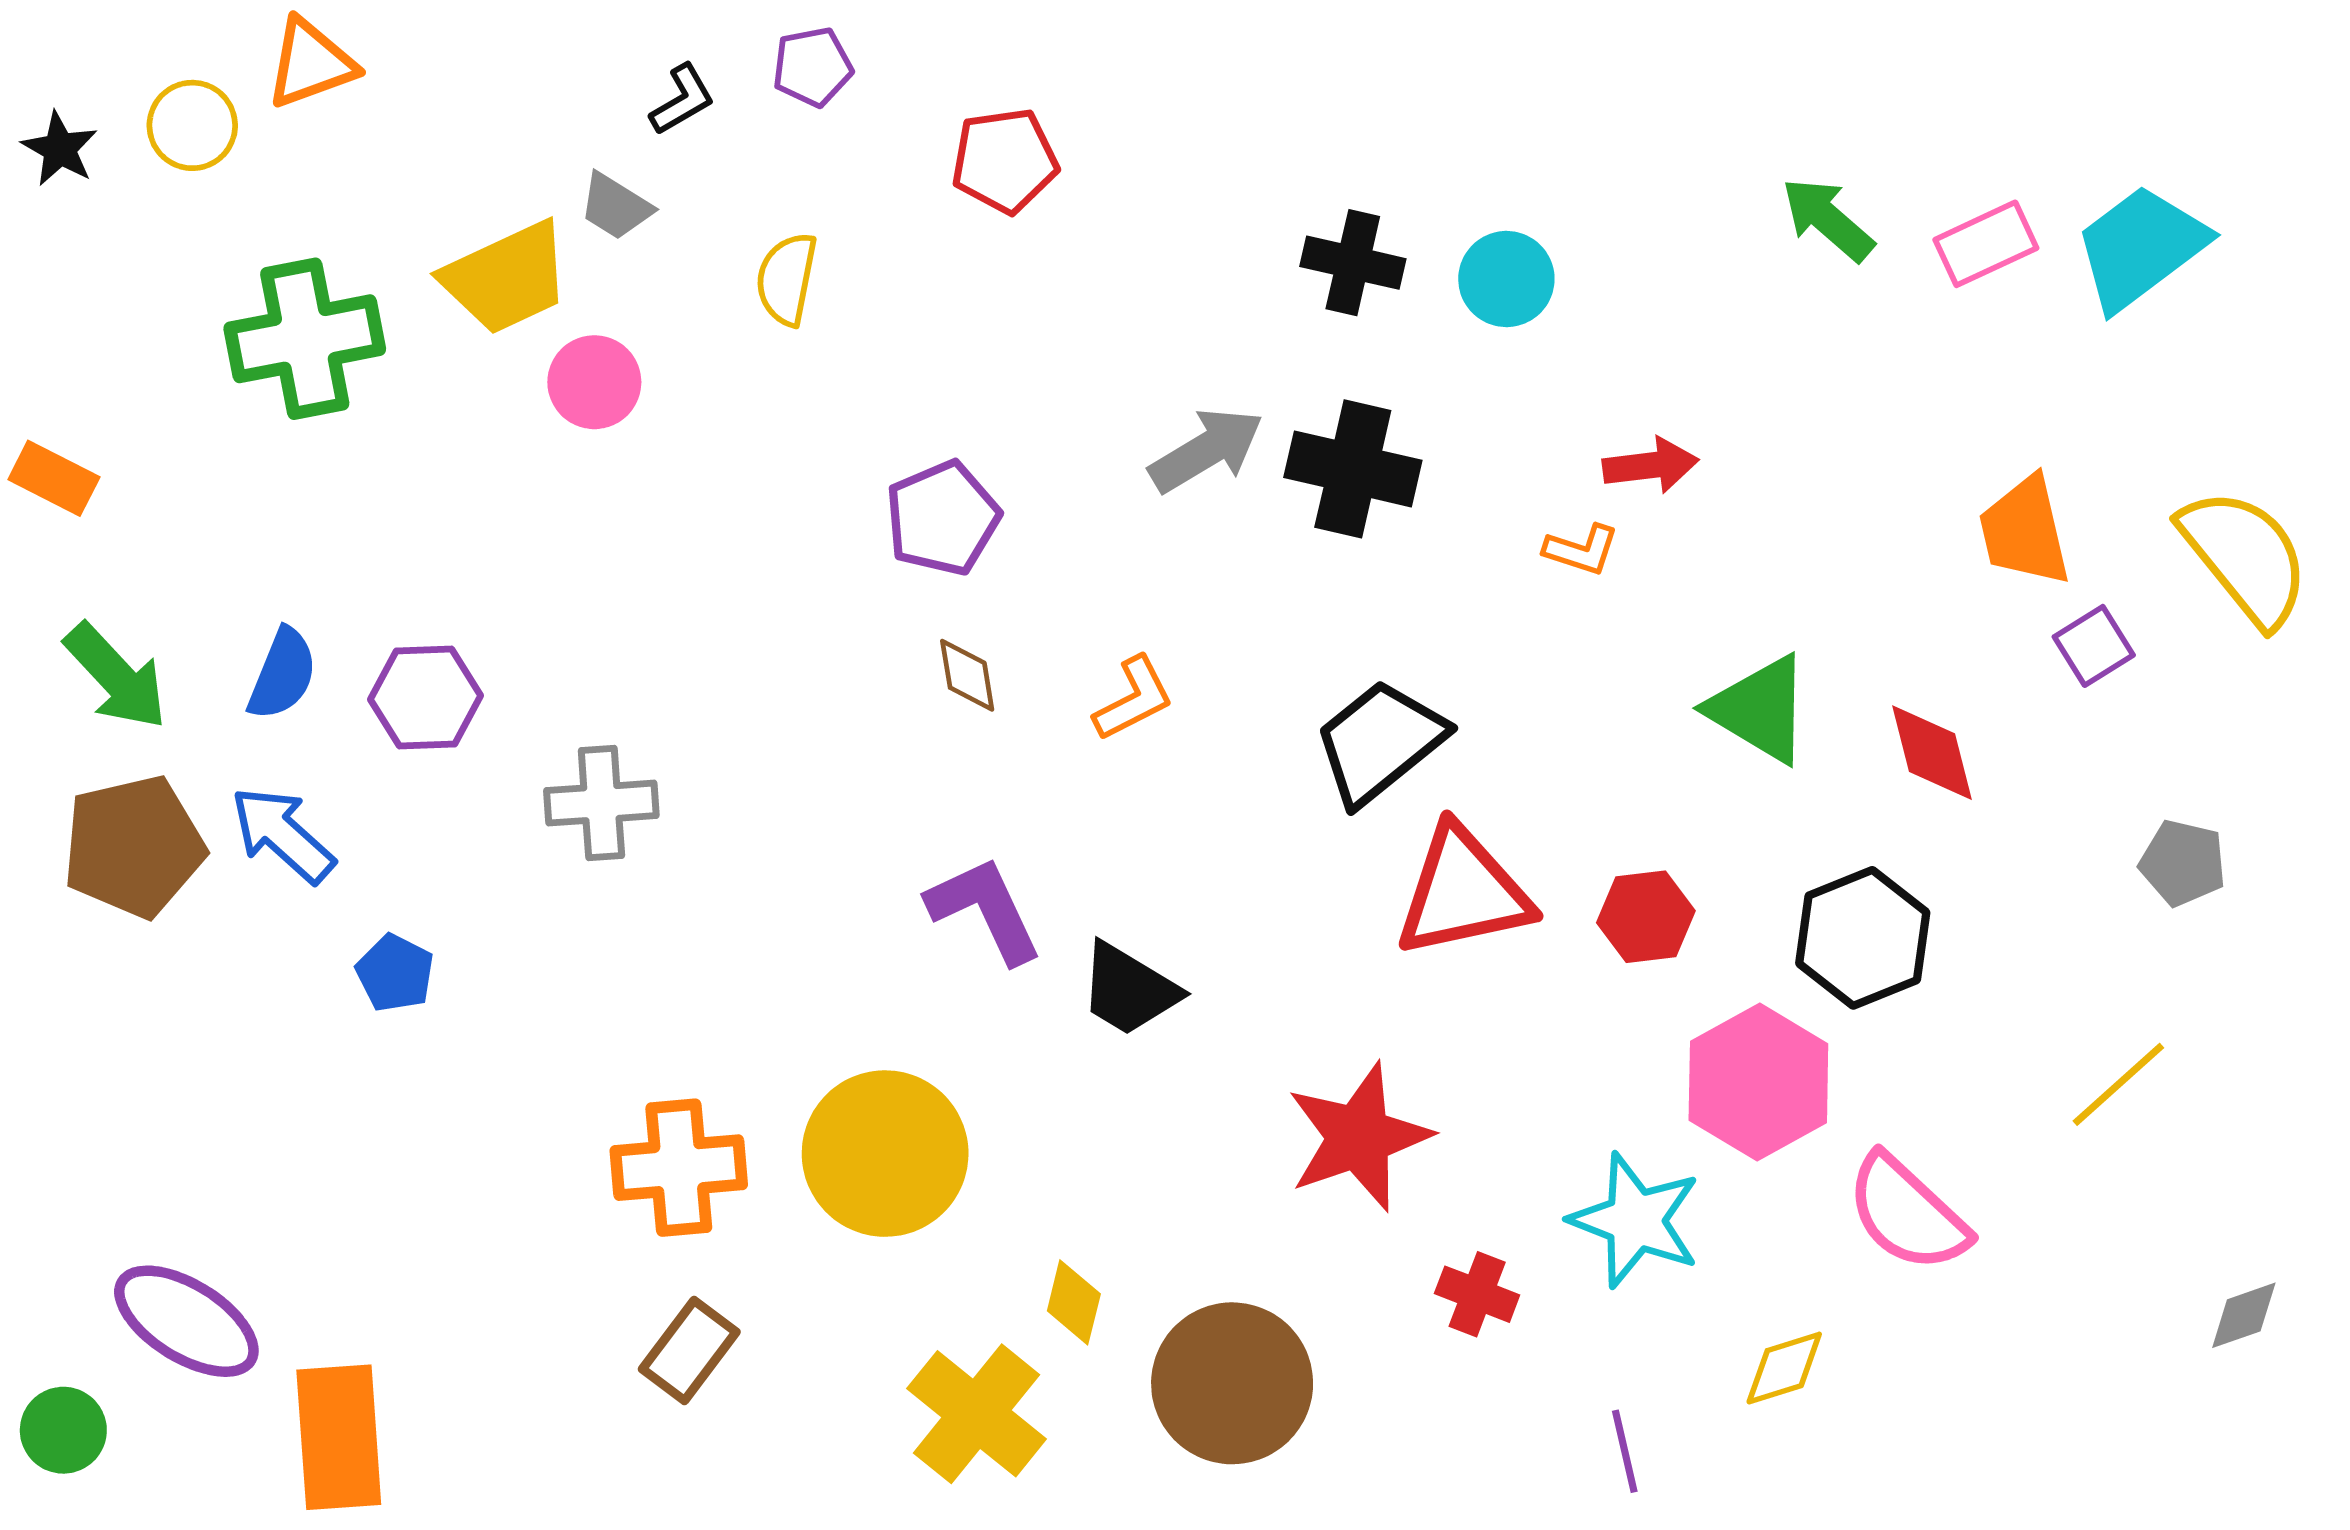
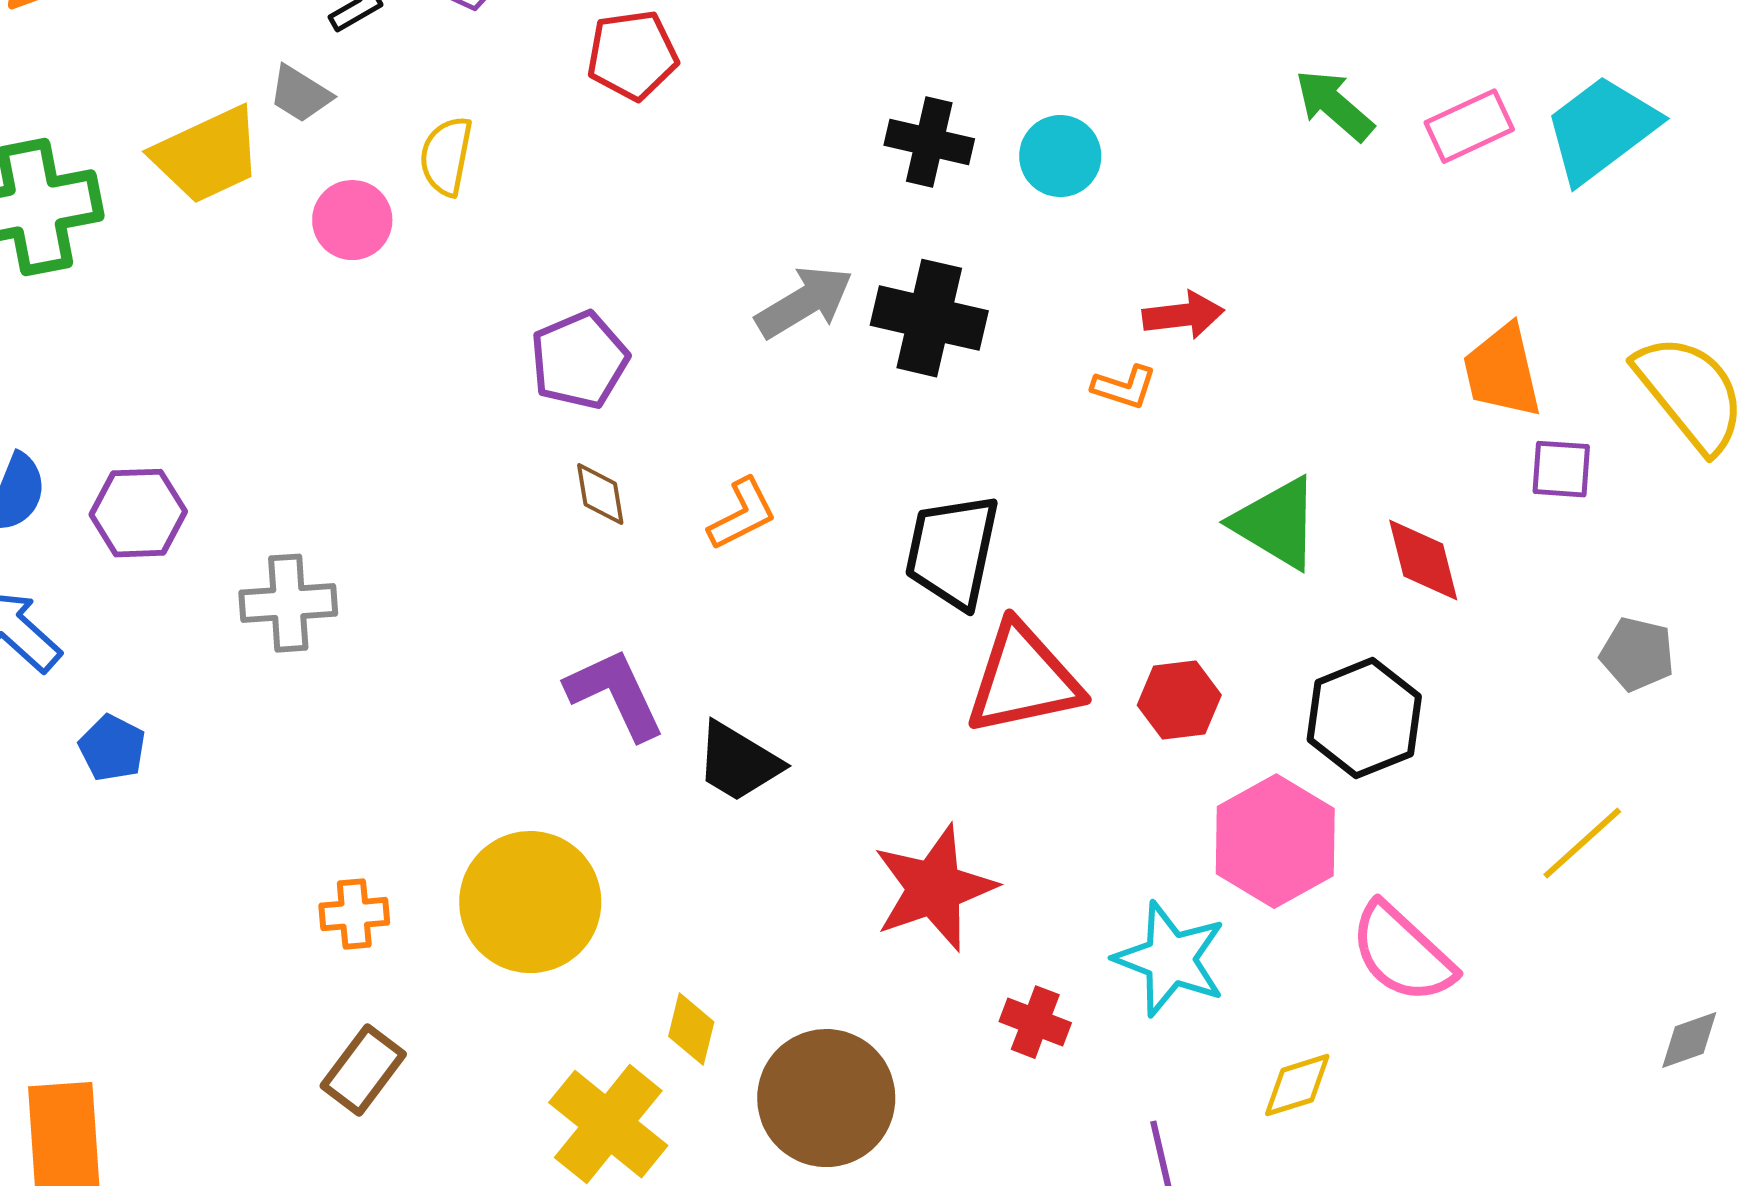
pink circle: (594, 382) -> (352, 220), moved
purple square: (2094, 646) -> (1561, 469), turned 36
black trapezoid: (1380, 742) -> (952, 551), turned -39
orange cross: (679, 1168) -> (354, 914), size x0.6

